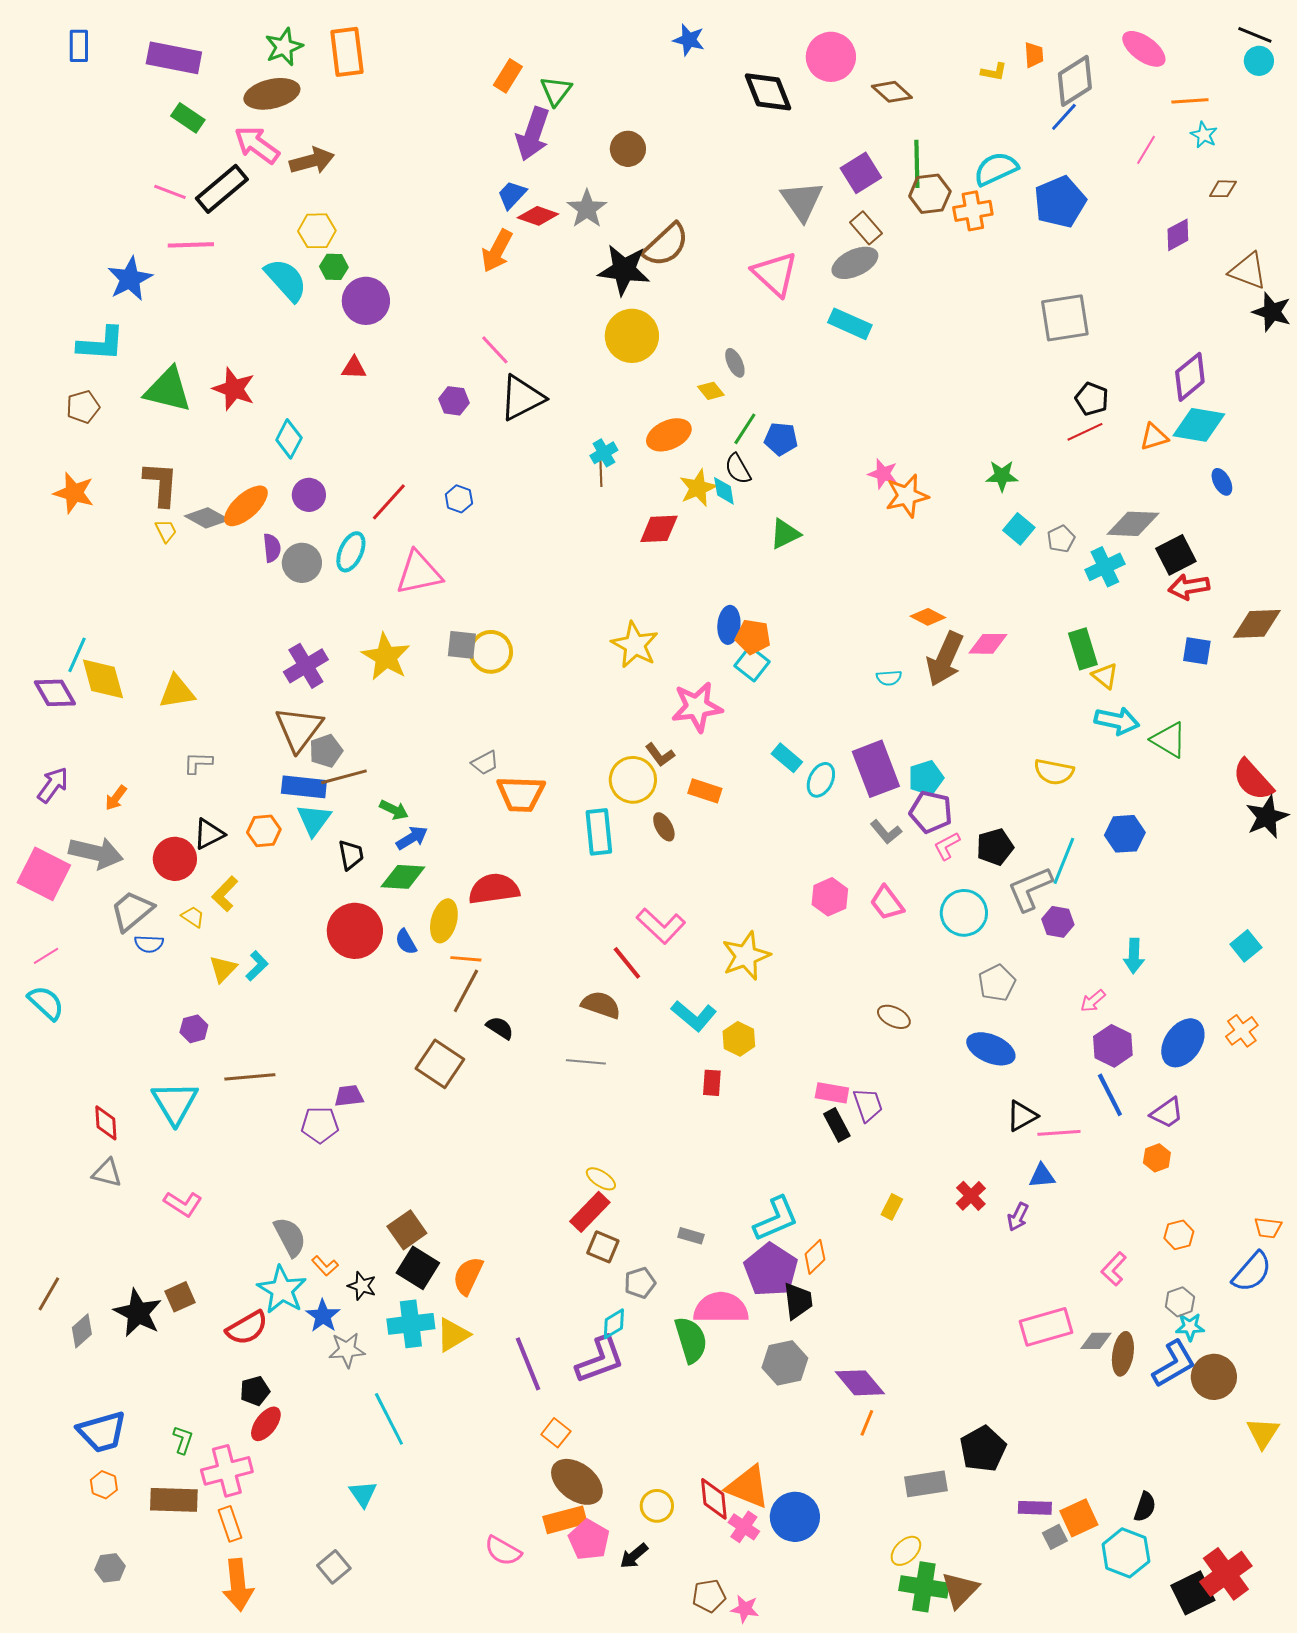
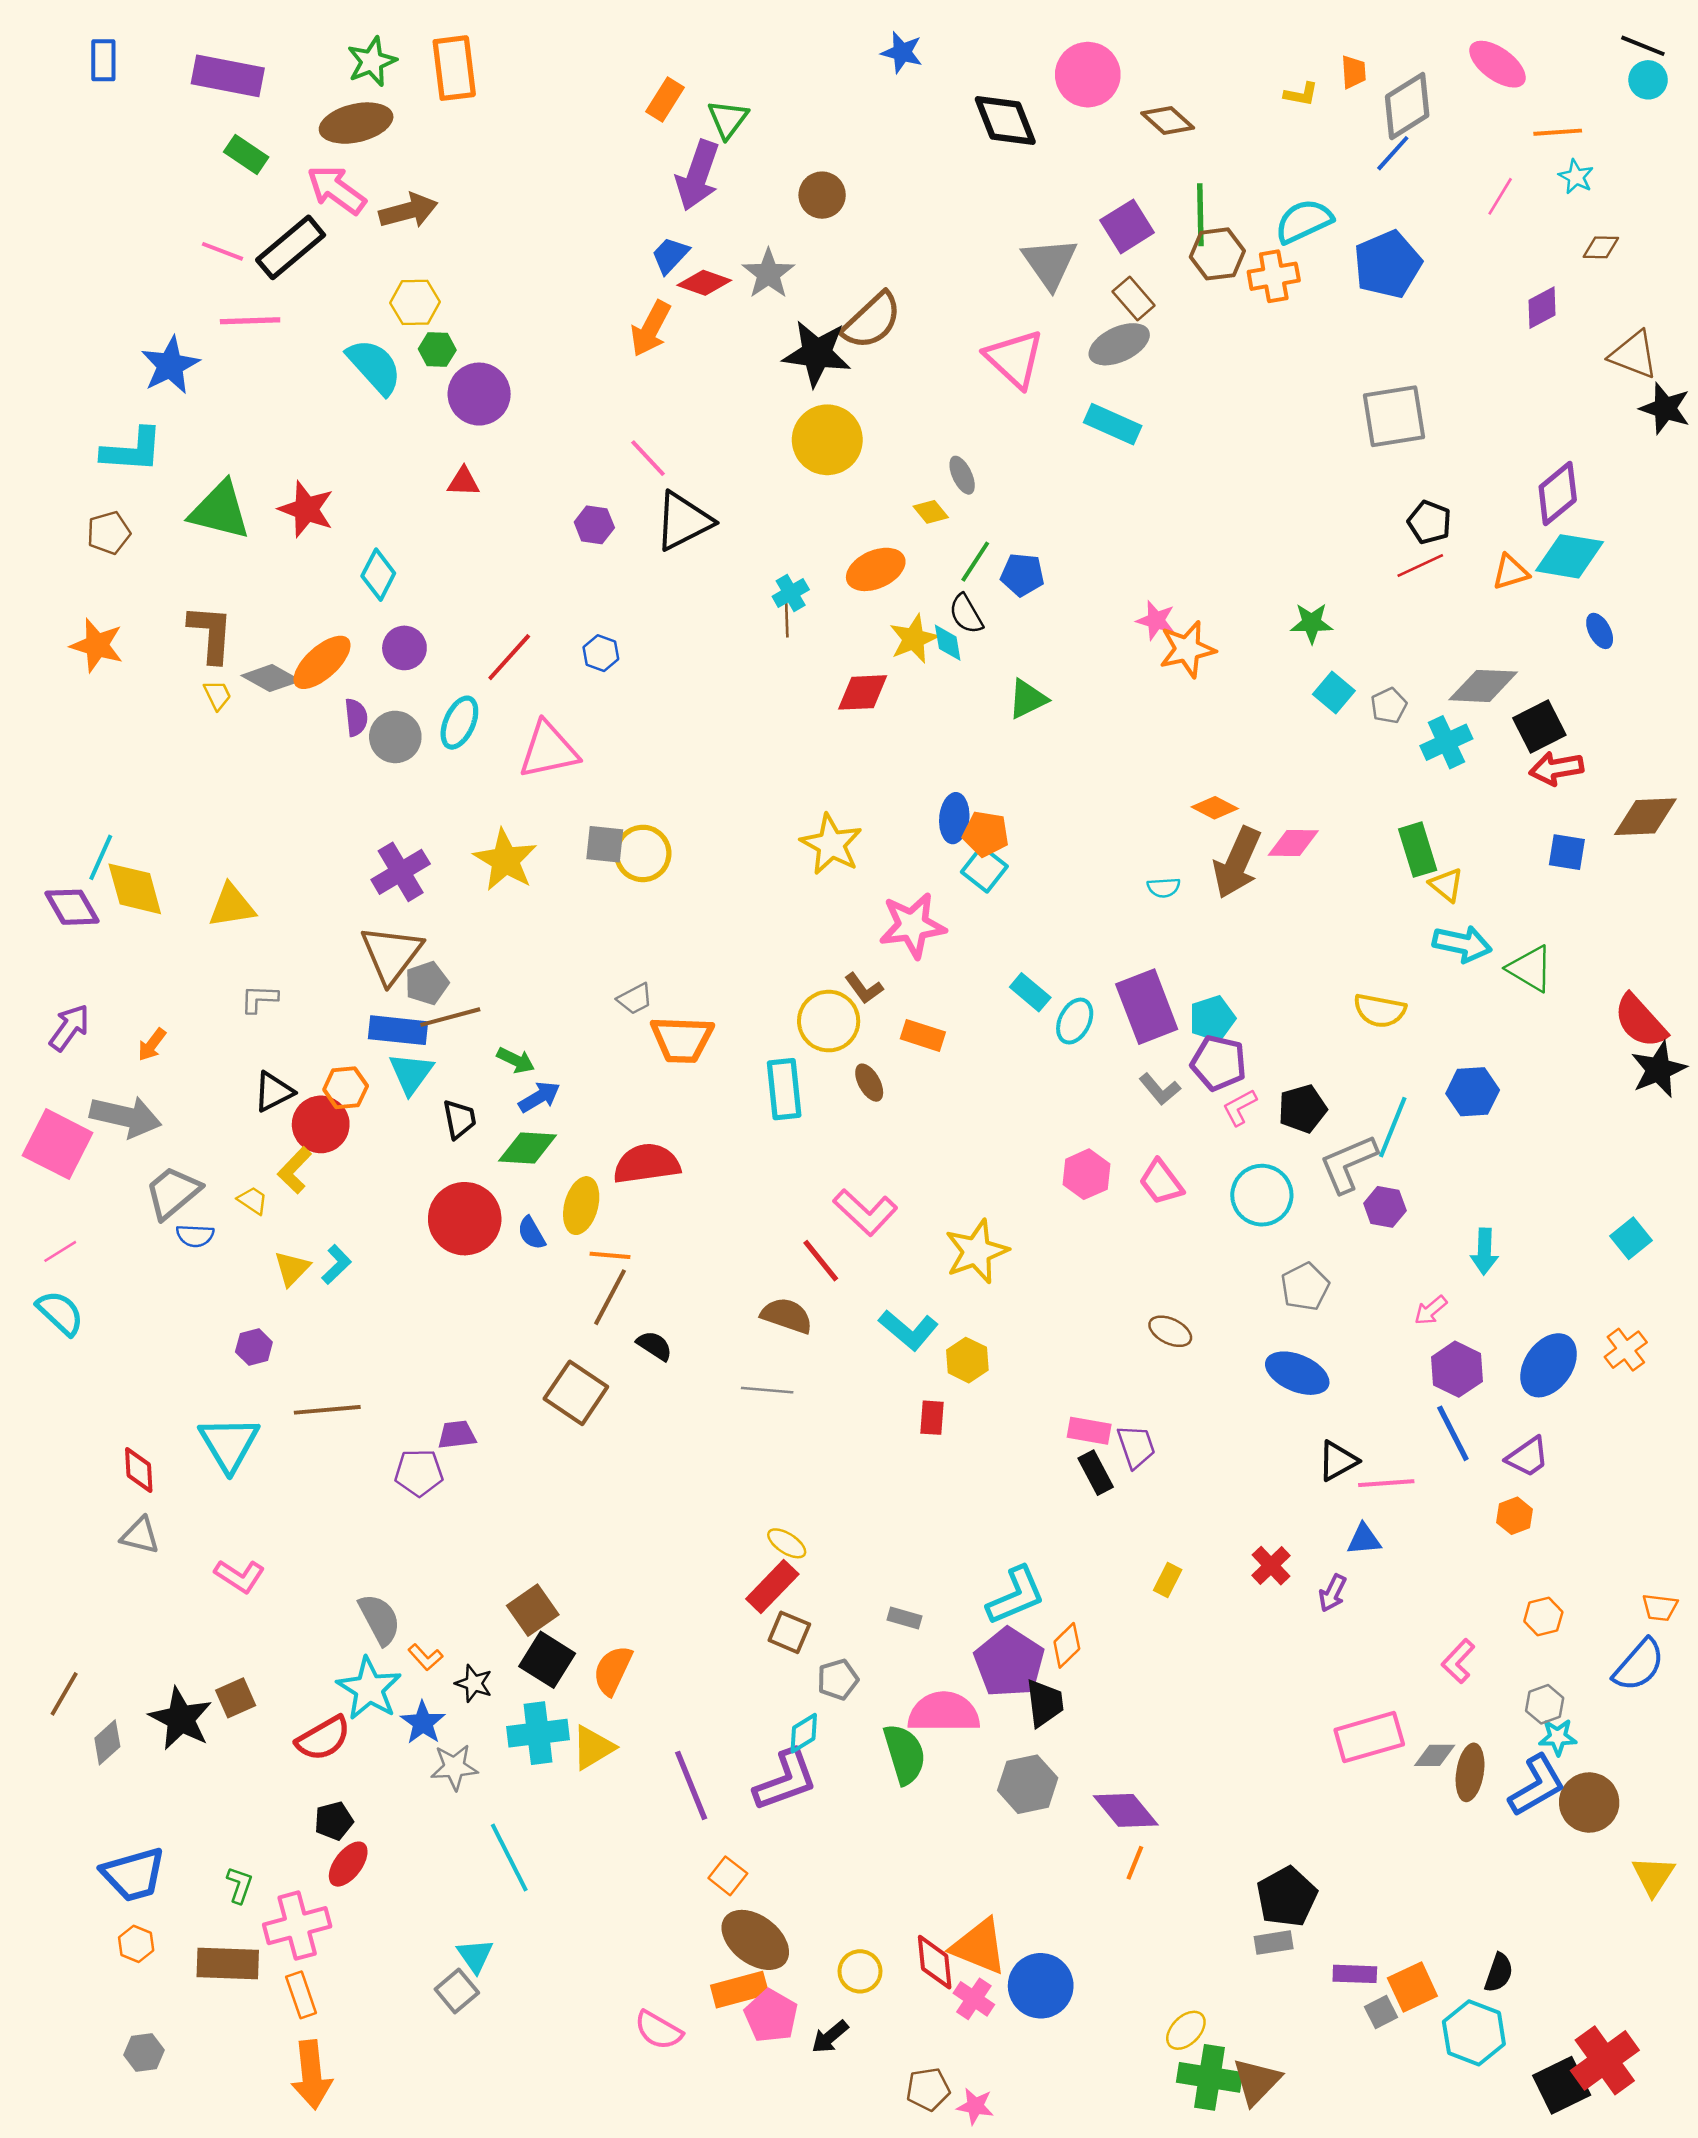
red circle: (175, 859) -> (321, 1124), moved
gray rectangle: (926, 1484) -> (1274, 1943), moved, size x0.7
gray square: (334, 1567) -> (457, 1991), moved

